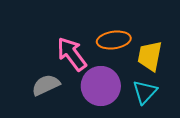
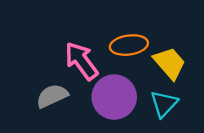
yellow trapezoid: (150, 56) -> (170, 63), turned 128

